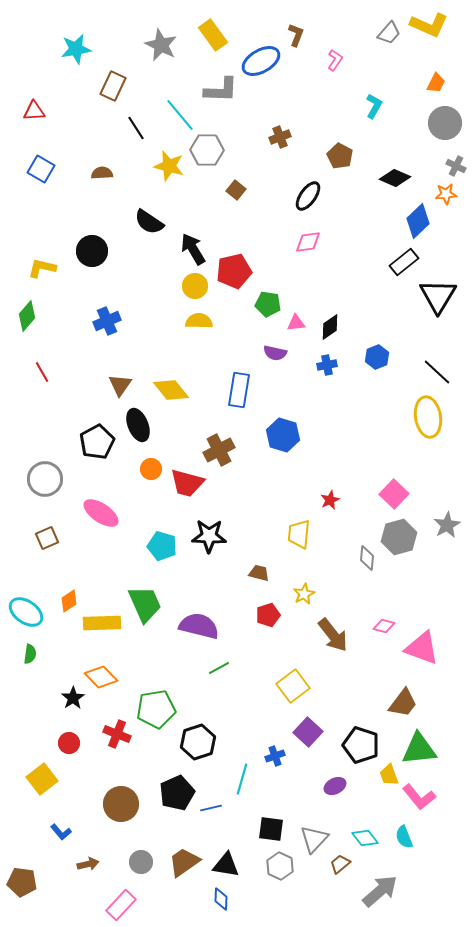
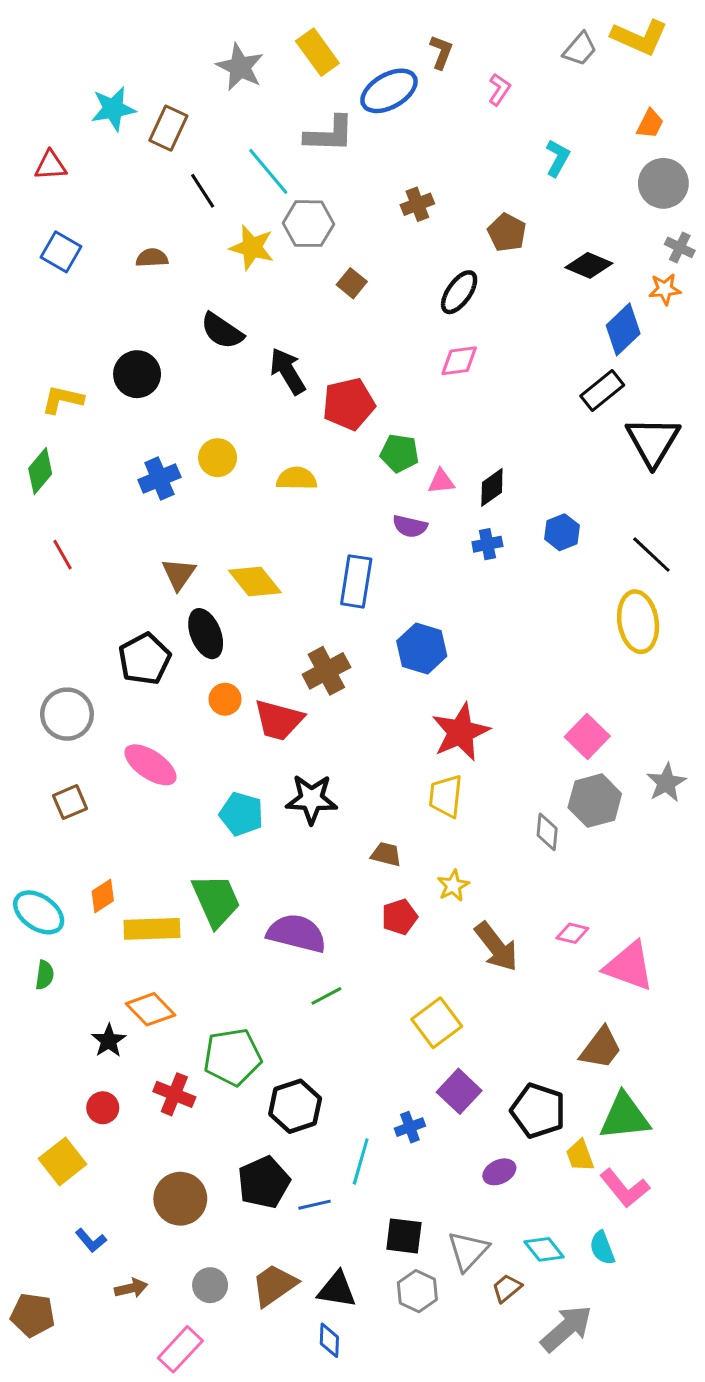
cyan star: (76, 49) -> (113, 109), moved
yellow circle: (195, 286) -> (218, 458), moved
red star: (330, 500) -> (461, 732), moved, size x2.0

